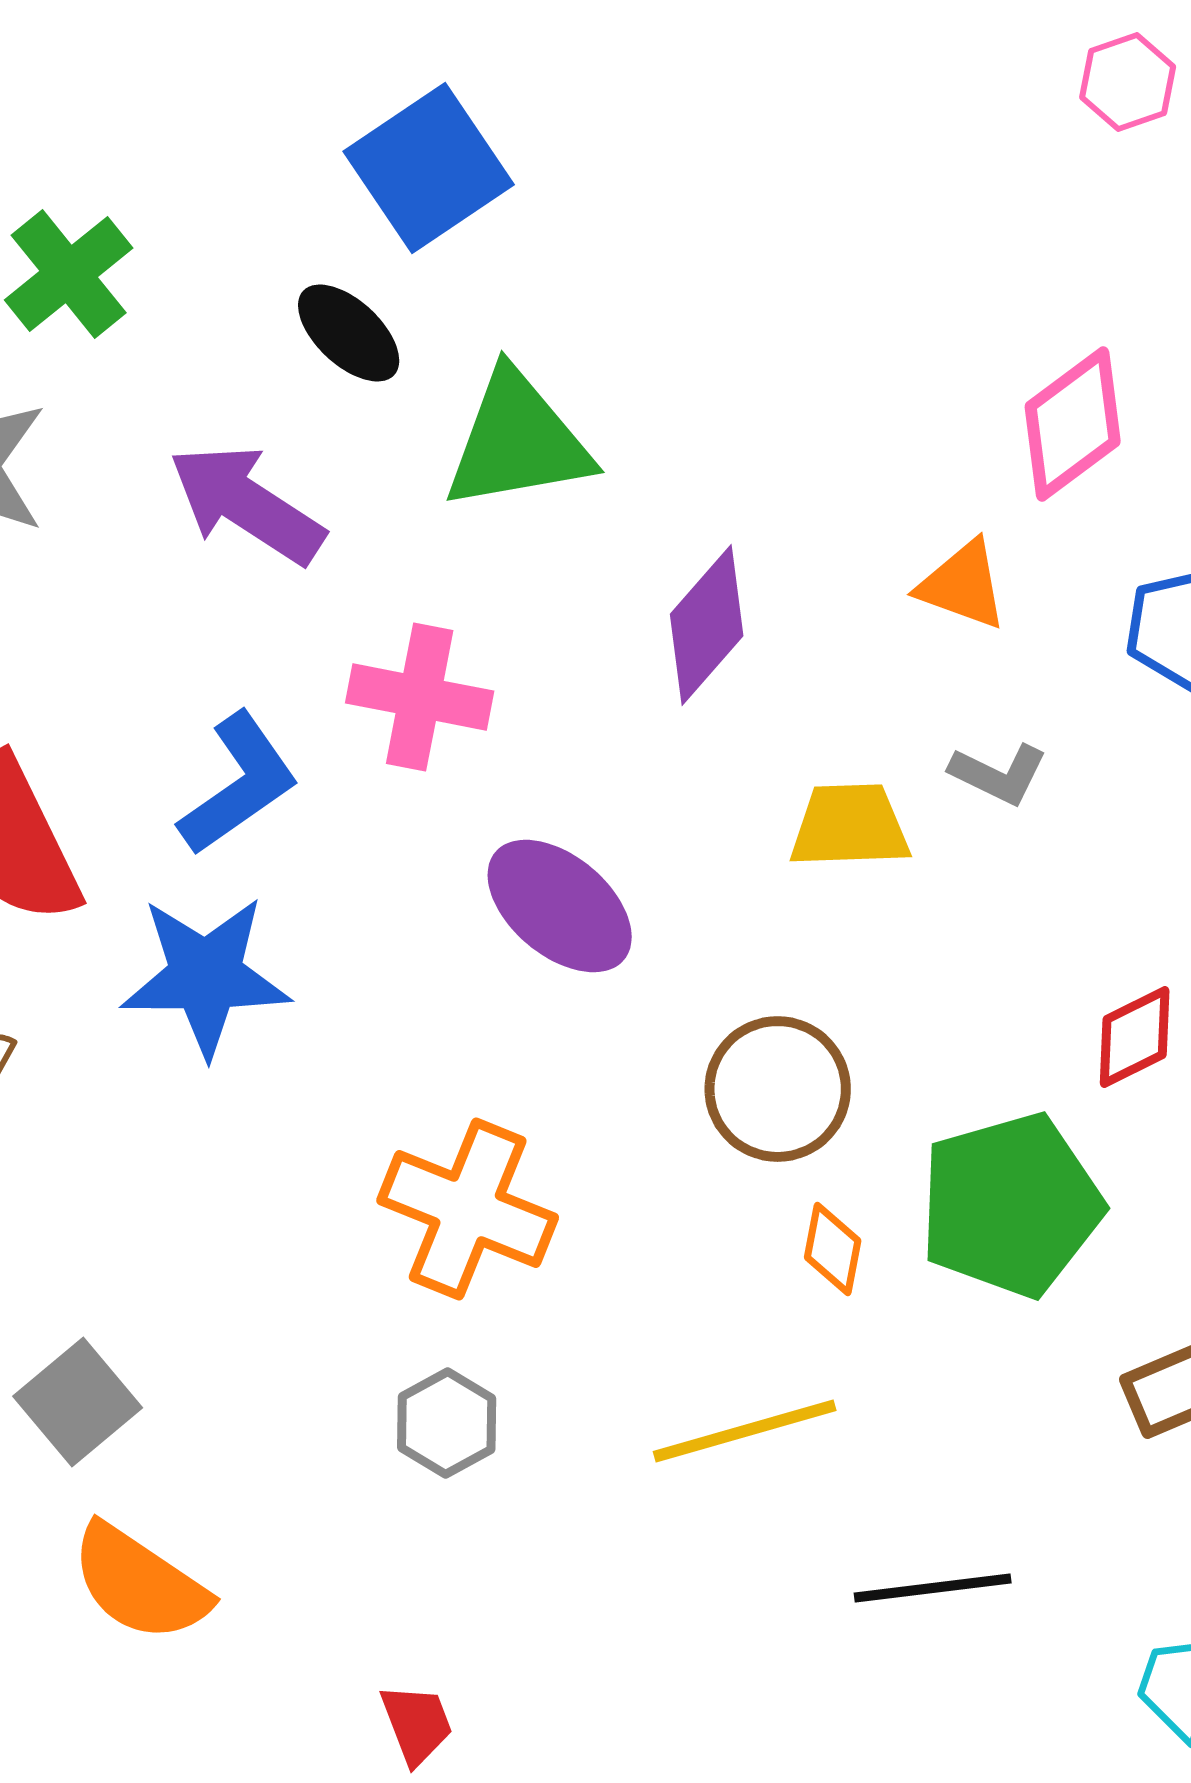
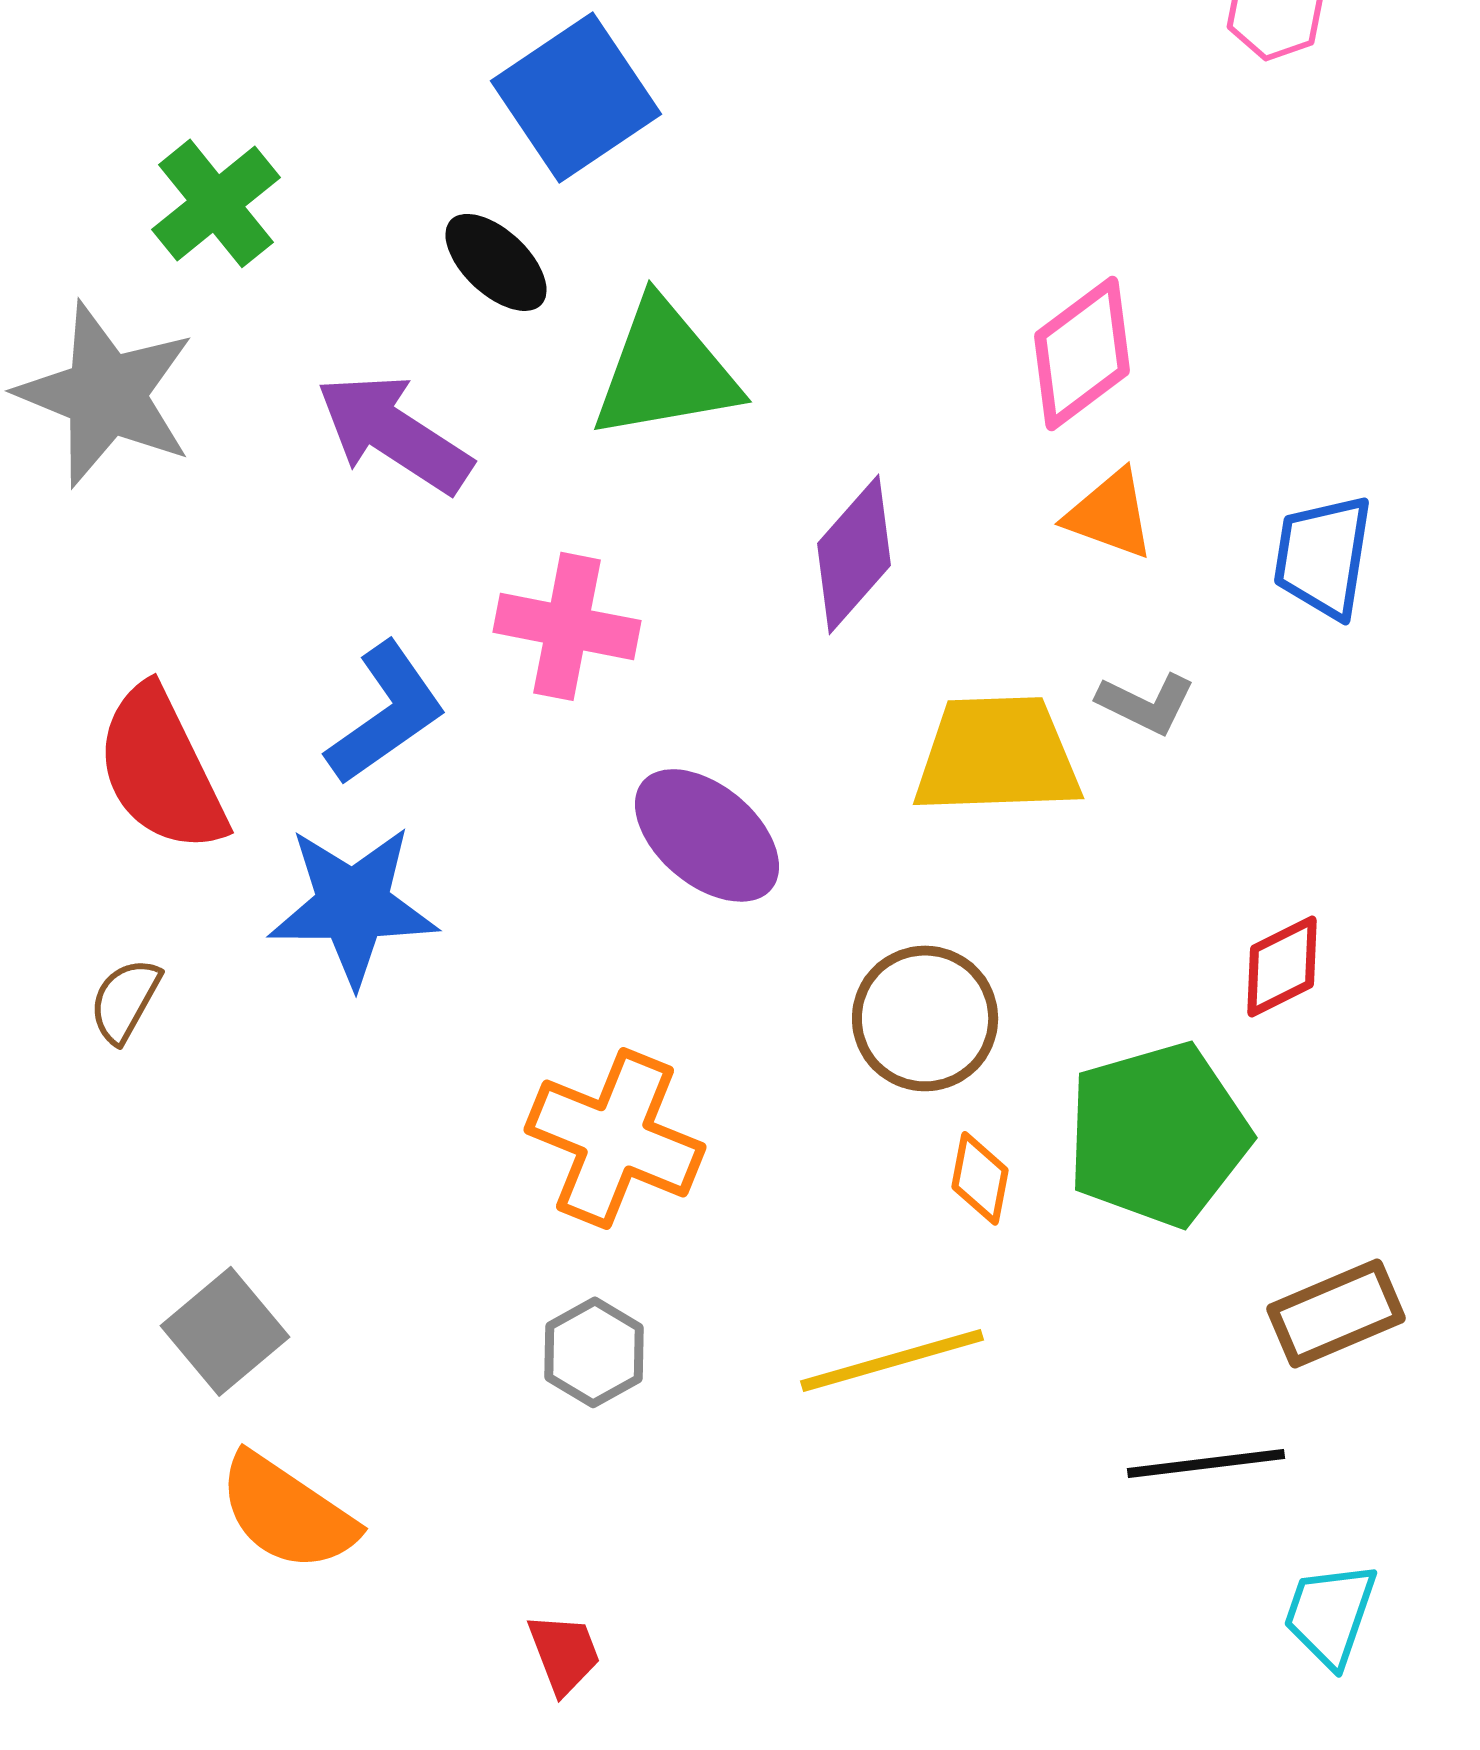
pink diamond: (1073, 424) -> (1082, 353), moved
yellow trapezoid: (850, 826) -> (997, 755), size x1.4
black line: (933, 1588) -> (1206, 1463), moved

